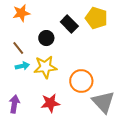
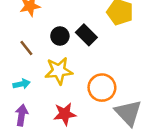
black rectangle: (69, 24) -> (86, 35), moved
cyan arrow: (22, 66) -> (22, 84), moved

